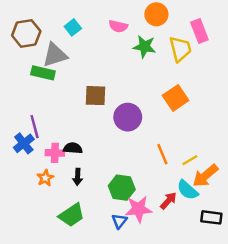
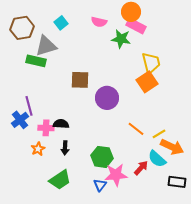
pink rectangle: (199, 31) -> (136, 26), moved, turned -42
yellow trapezoid: (180, 49) -> (151, 63), moved
orange line: (162, 154) -> (136, 129), turned -30
orange arrow: (205, 176) -> (172, 147), turned -115

